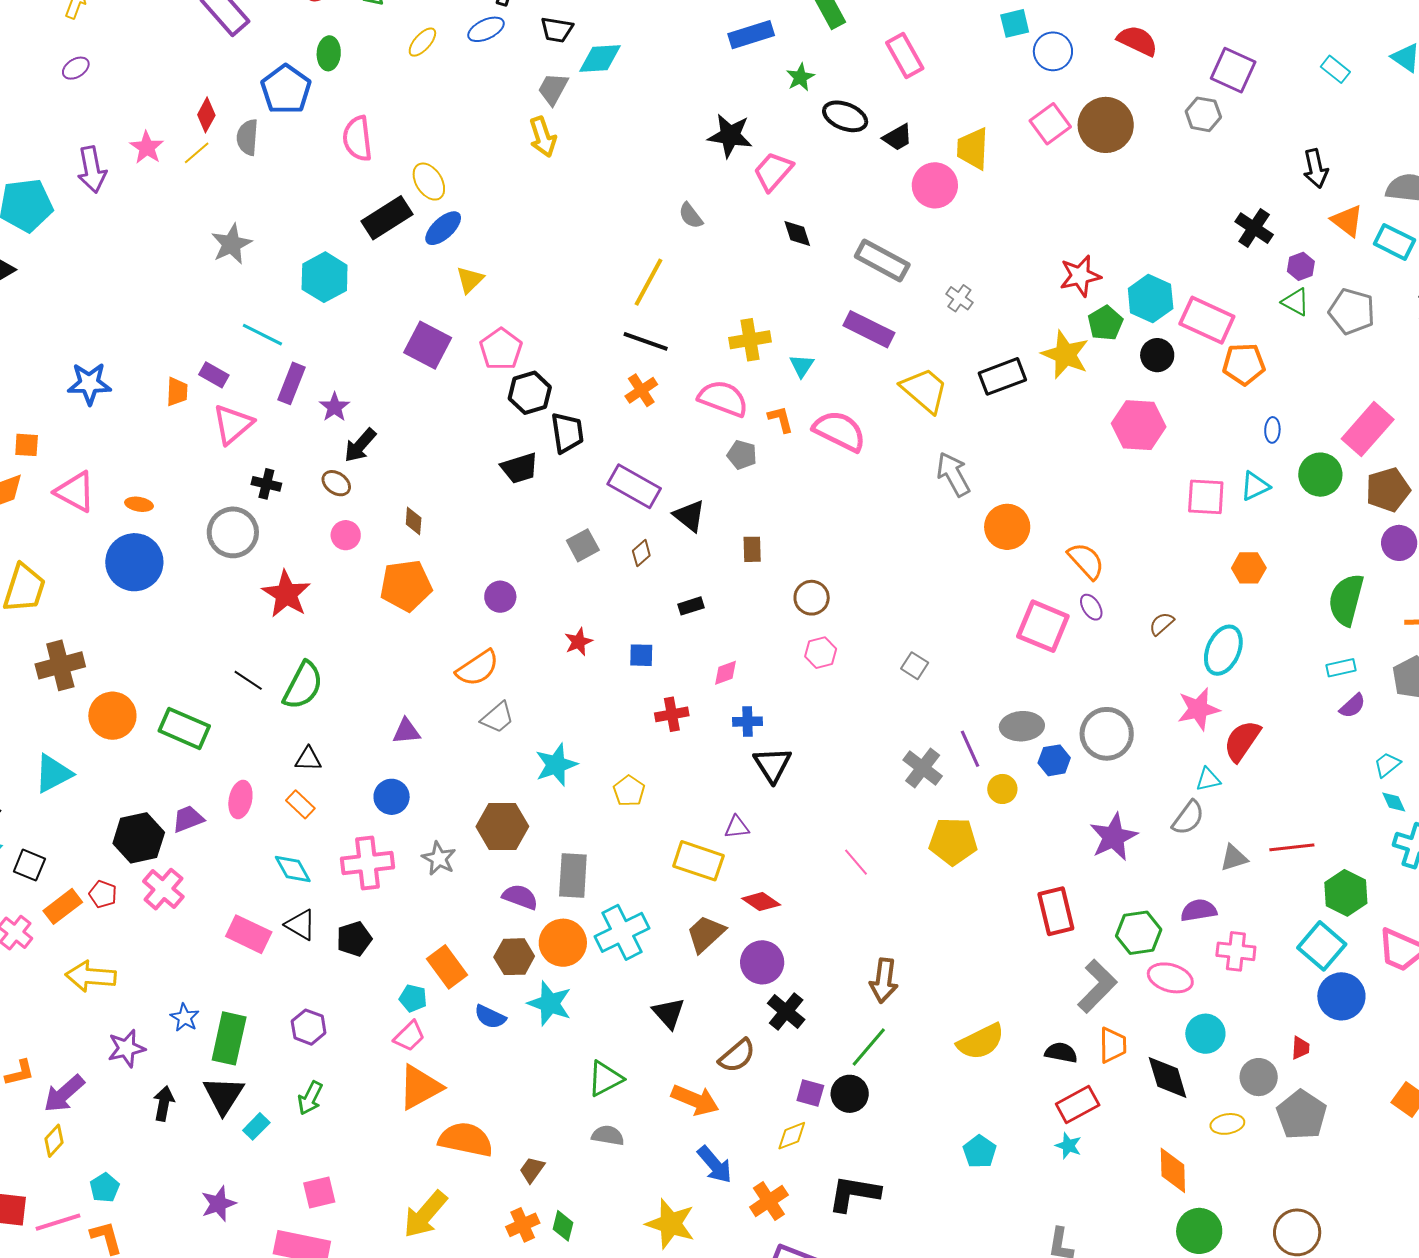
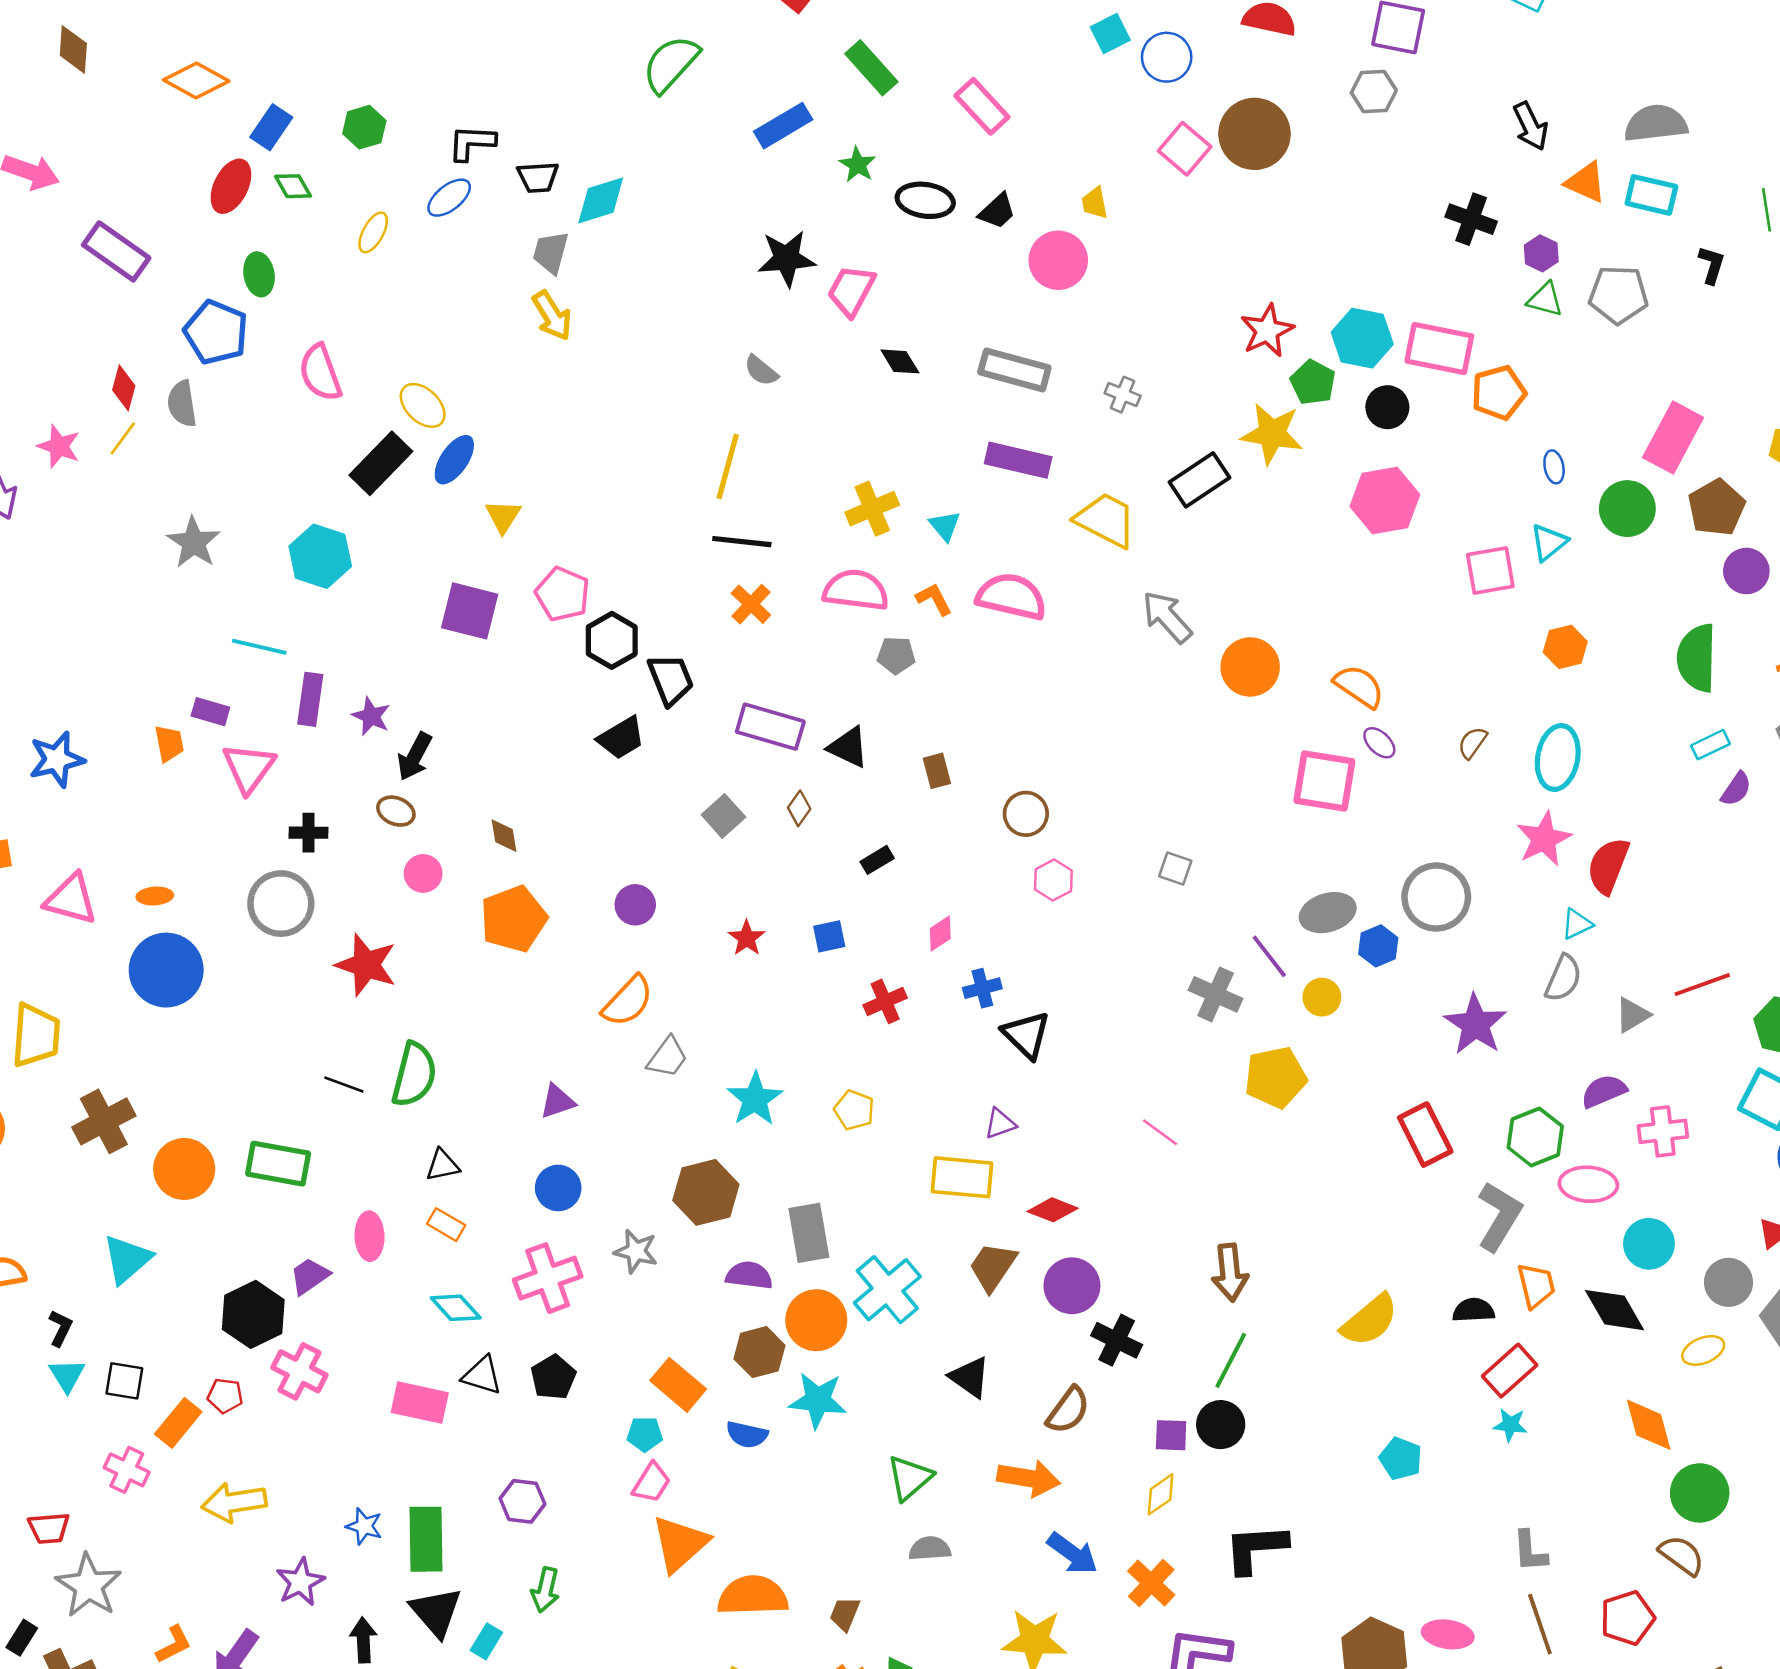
yellow trapezoid: (973, 149) -> (1095, 203), size x0.6

